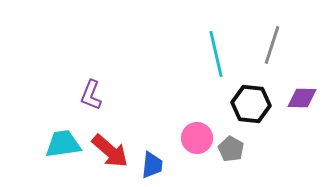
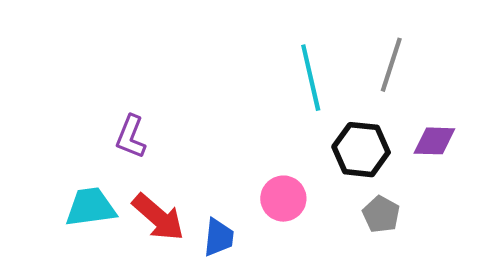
gray pentagon: (231, 149) -> (381, 214), moved

